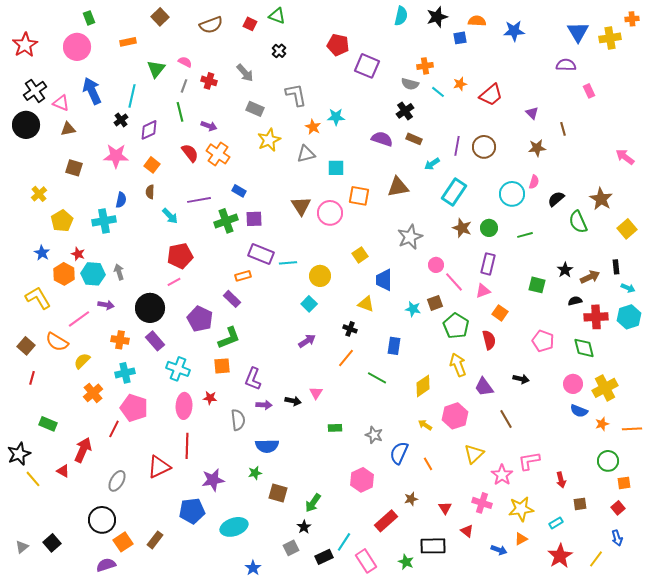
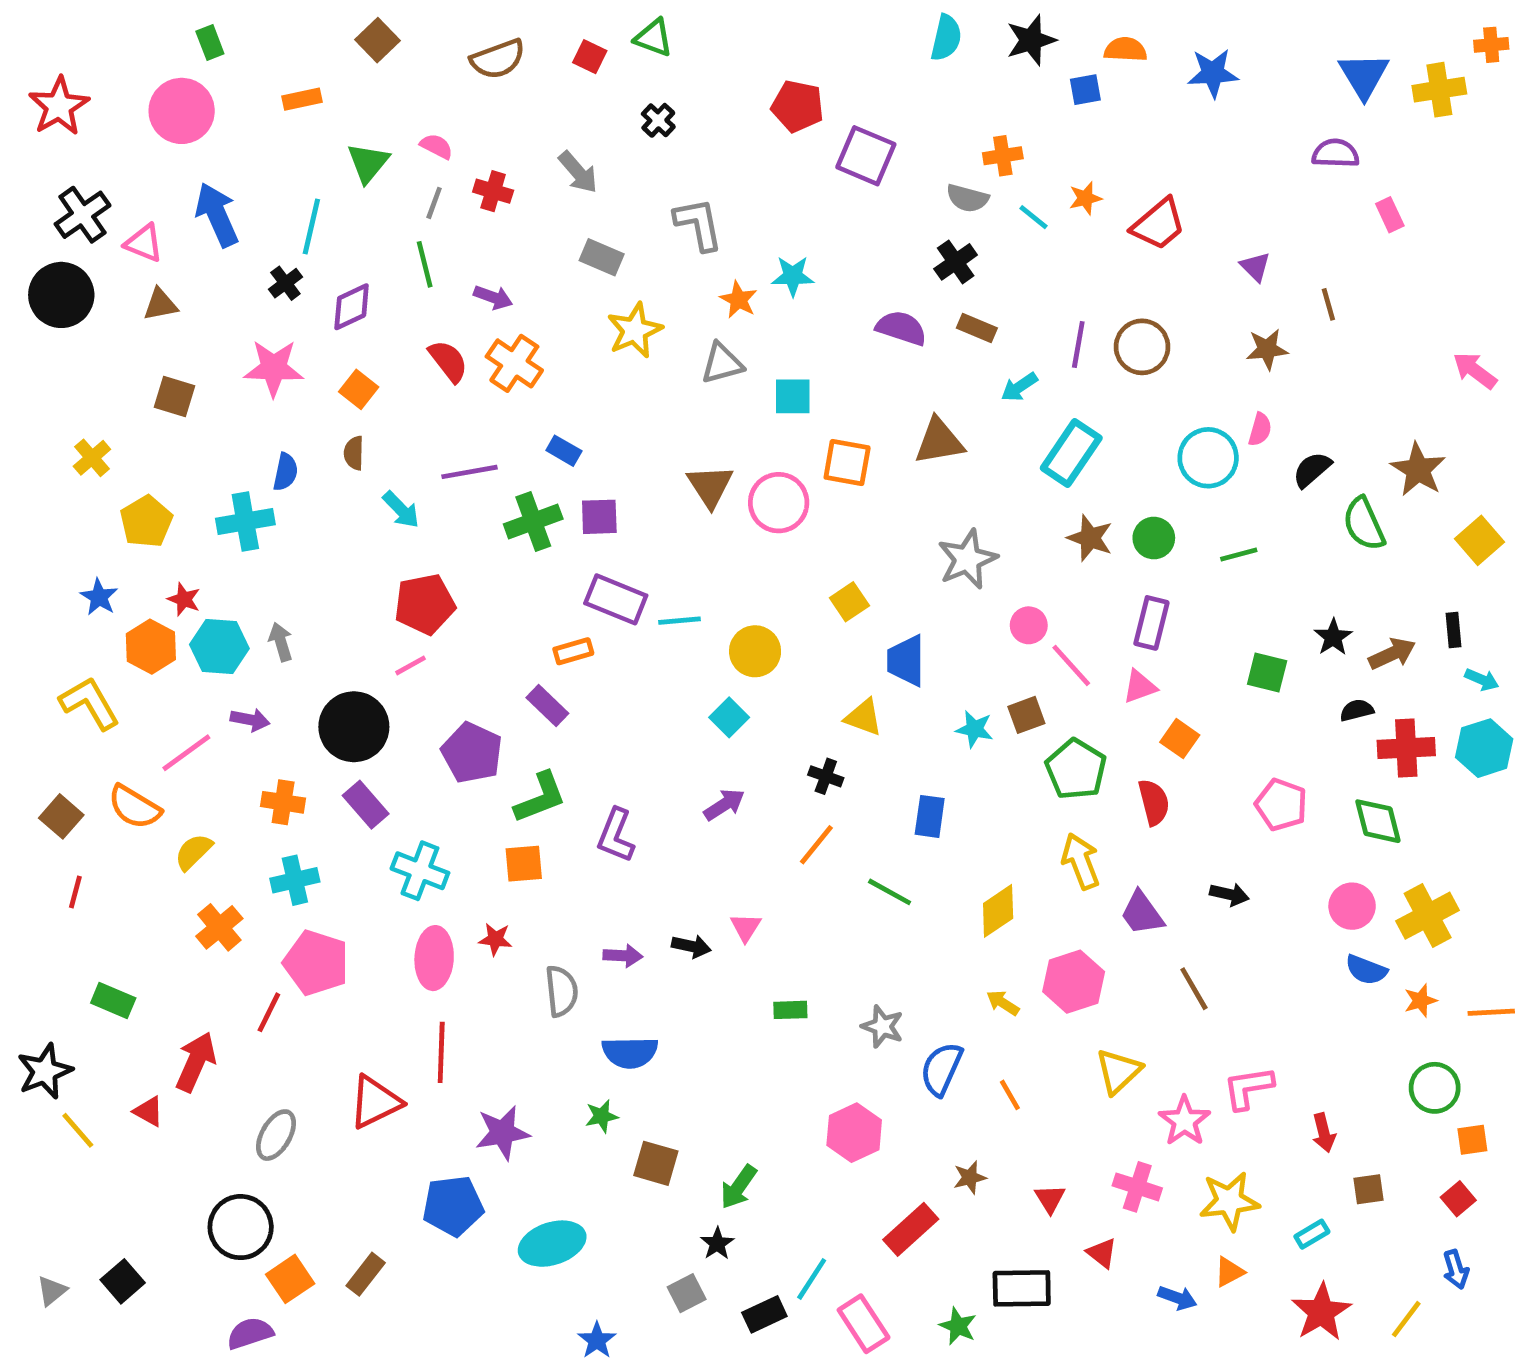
purple L-shape: (253, 379) -> (616, 835), moved

